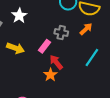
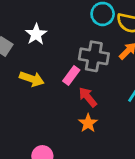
gray cross: (61, 32) -> (94, 56), size x1.5
orange star: (50, 75) -> (88, 123), moved

